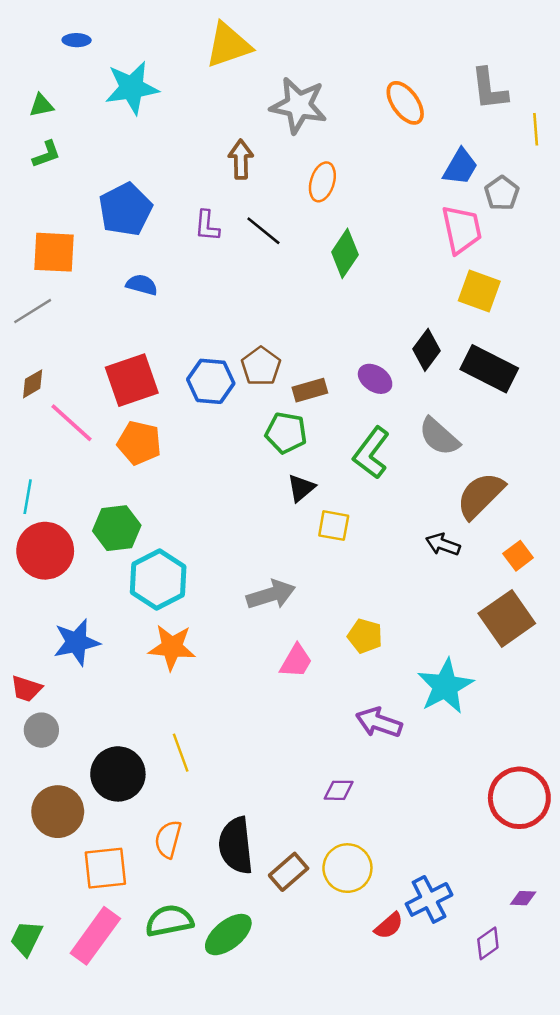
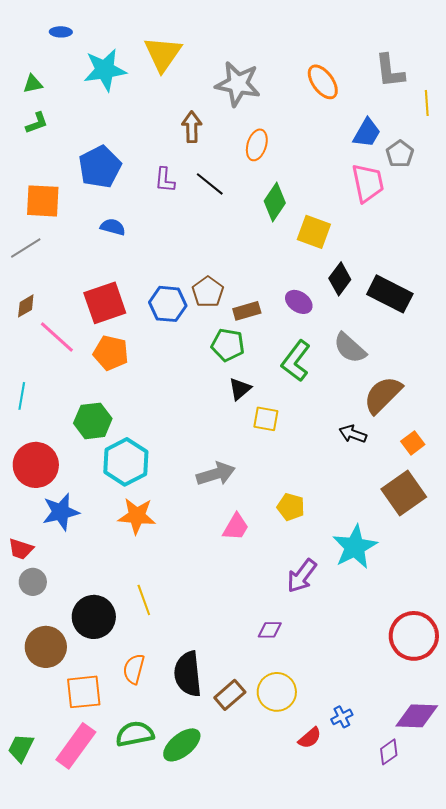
yellow triangle: (228, 45) -> (163, 54), moved, turned -36
yellow square: (479, 291) -> (314, 232), moved
red circle: (45, 551) -> (36, 465), moved
purple arrow: (379, 723) -> (302, 576), turned -72
purple diamond: (523, 898) -> (417, 716), size x2.0
blue cross: (429, 899) -> (342, 717), size x0.6

